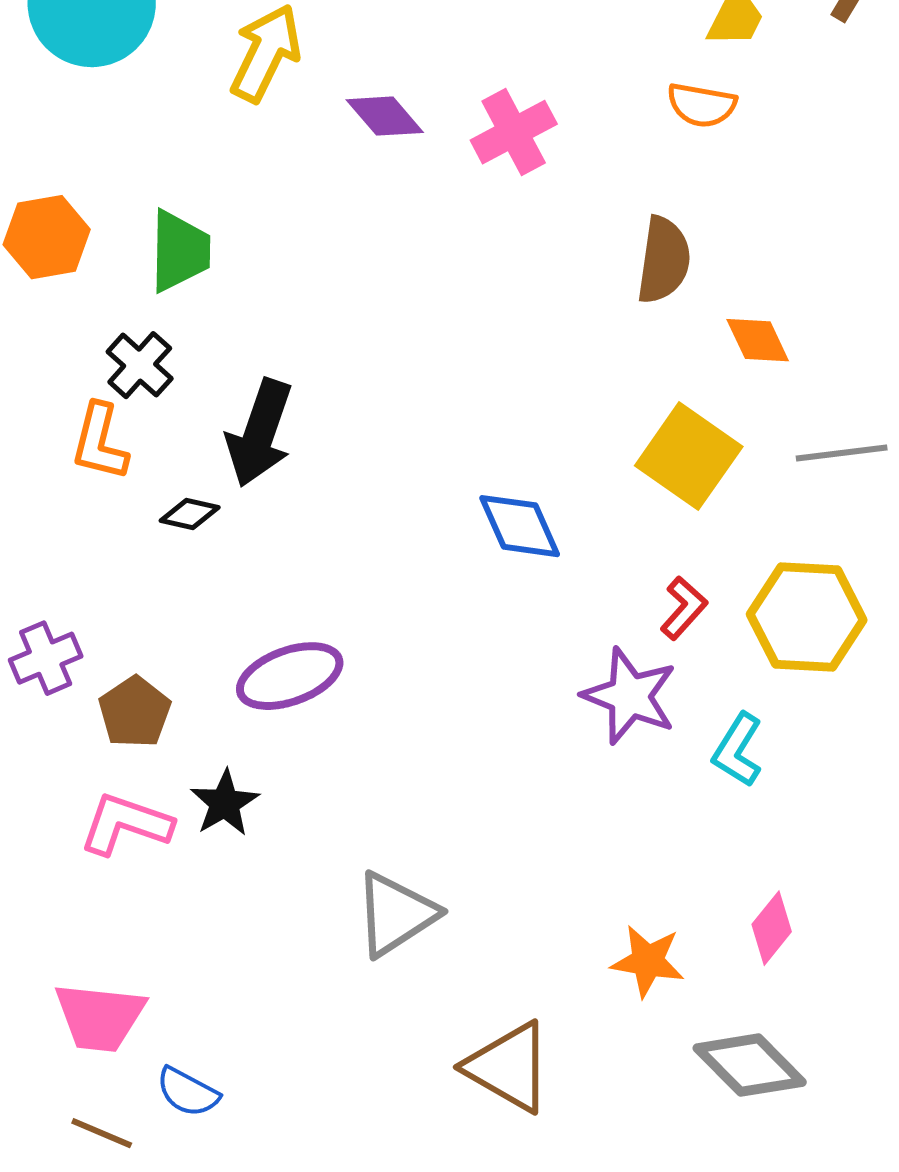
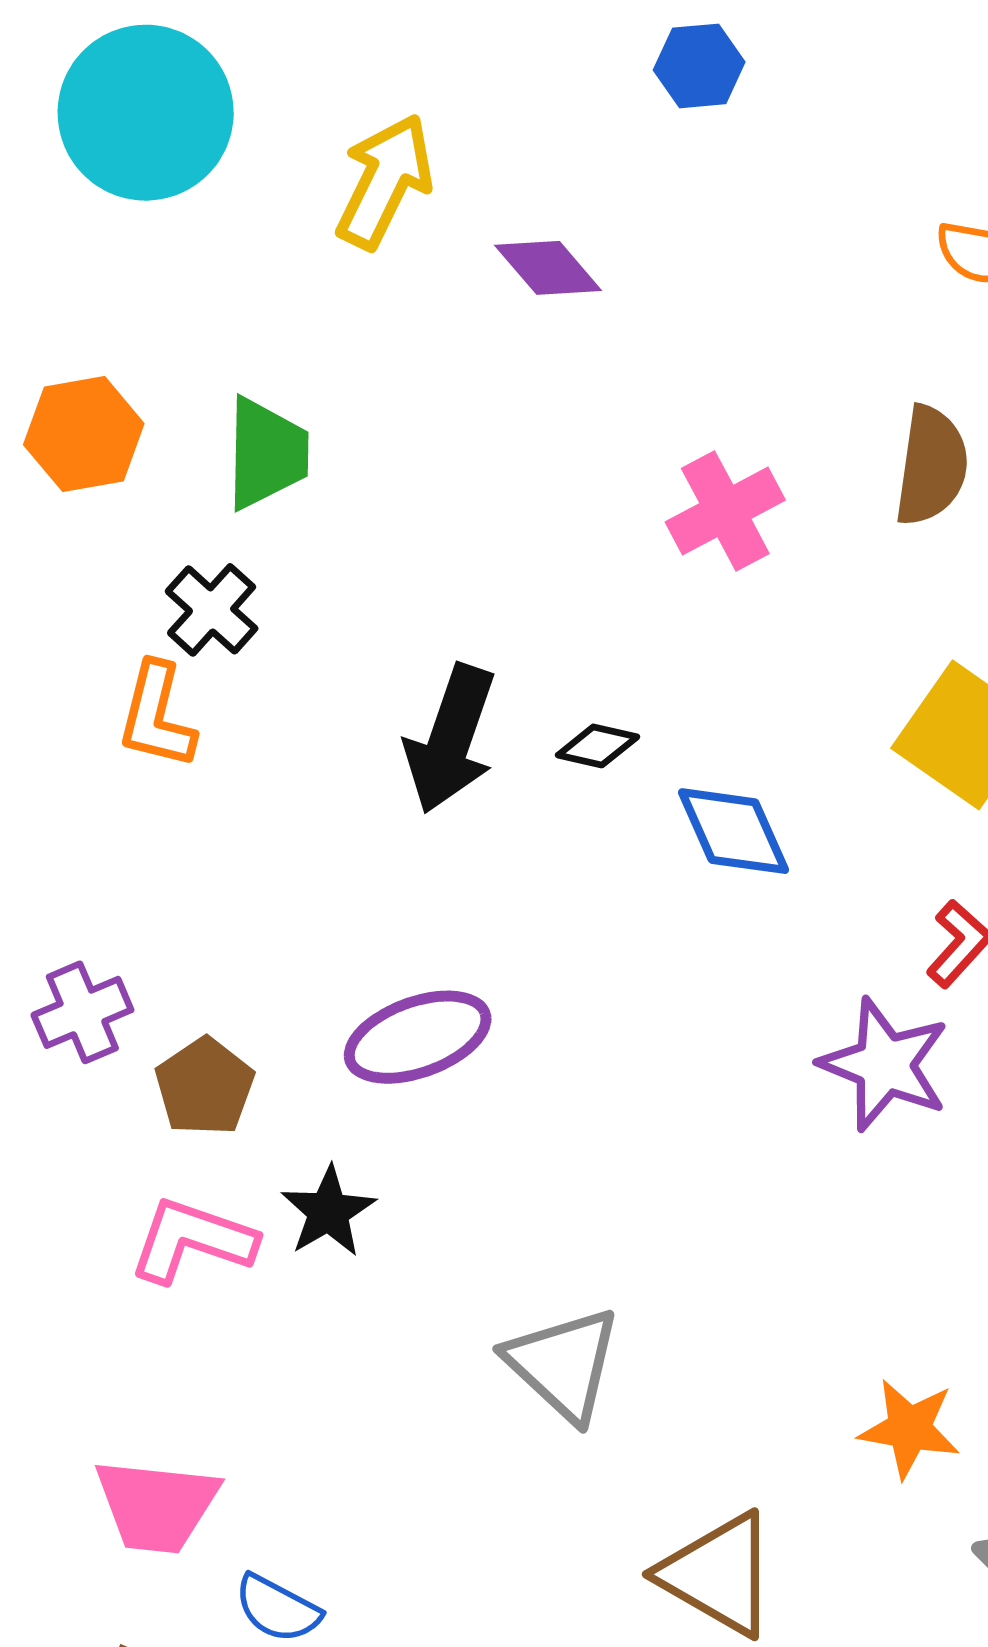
pink cross: (514, 132) -> (725, 511), moved
black arrow: (260, 433) -> (451, 739), moved
black diamond: (190, 514) -> (598, 746), moved
gray triangle: (396, 914) -> (563, 1364), turned -44

